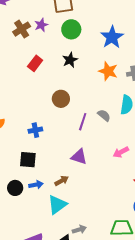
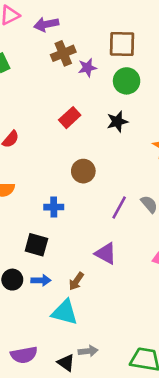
brown cross: (22, 29) -> (63, 53), moved
brown circle: (61, 99) -> (83, 171), moved
brown arrow: (62, 181) -> (76, 281), turned 144
cyan triangle: (57, 205) -> (65, 312), turned 40

